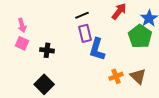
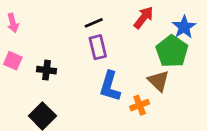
pink arrow: (22, 25) -> (13, 23), moved
blue L-shape: (97, 49) -> (110, 86), moved
brown triangle: (138, 76) -> (158, 81), moved

